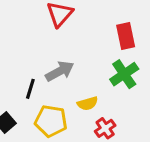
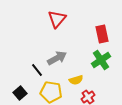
black line: (30, 89) -> (37, 70), turned -56

